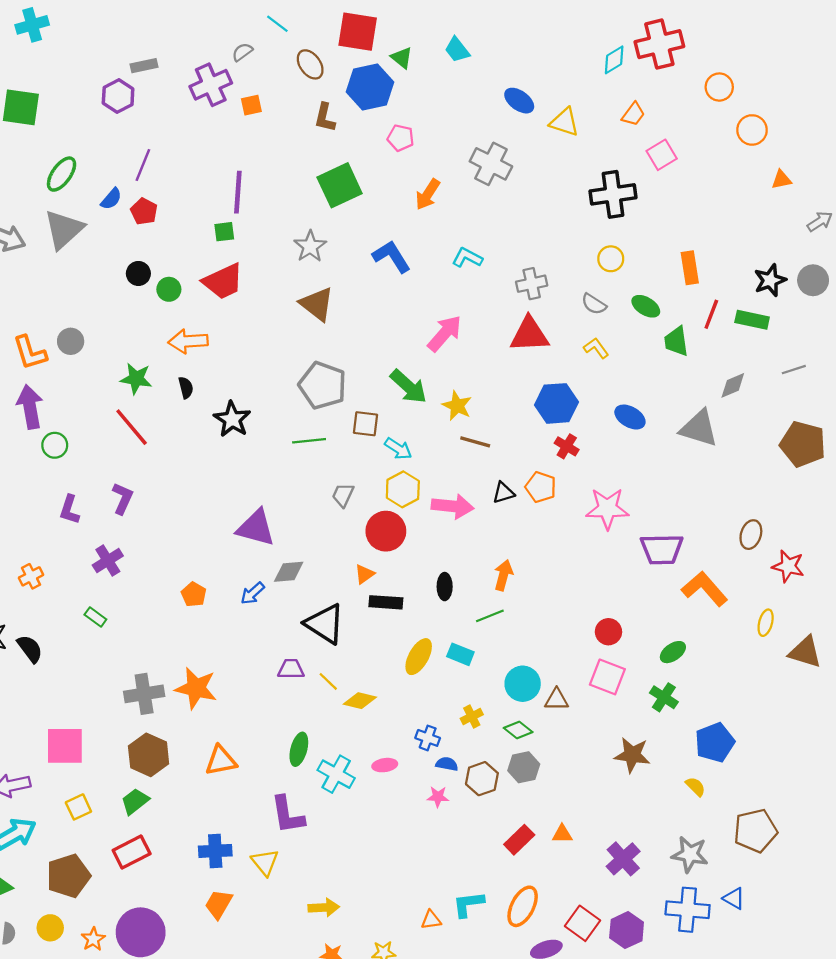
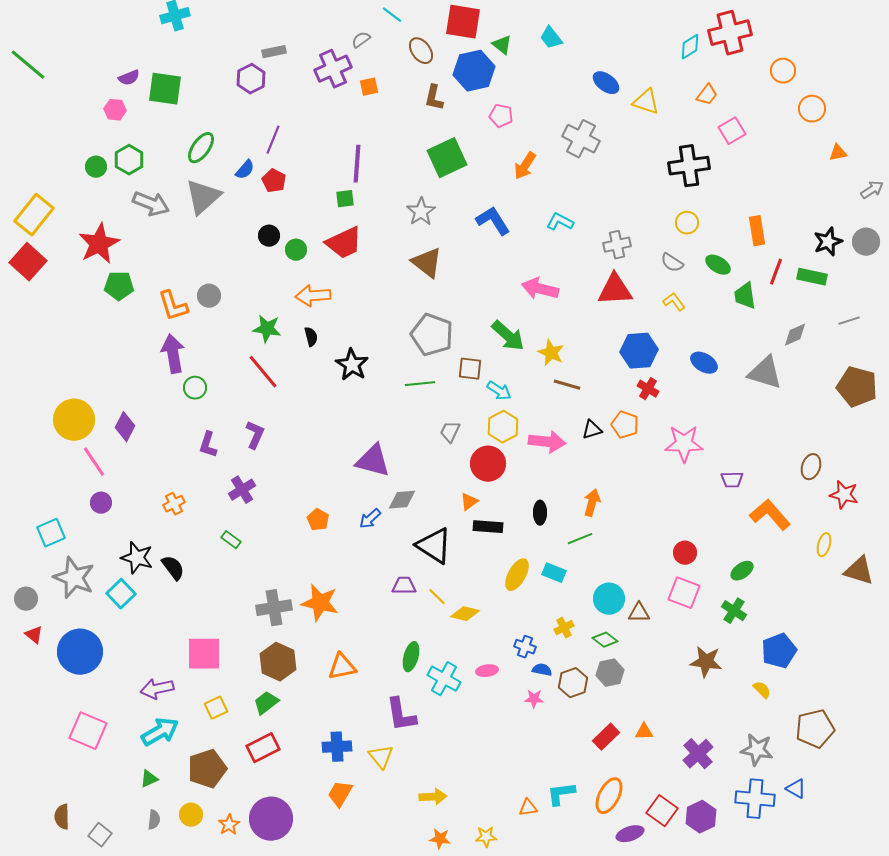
pink arrow: (445, 333) -> (540, 289), turned -117
purple trapezoid: (662, 549) -> (732, 480), size x0.6

